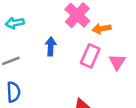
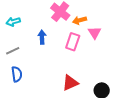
pink triangle: (117, 62) -> (95, 33), moved

